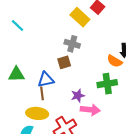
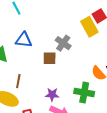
yellow rectangle: (80, 17) -> (89, 27), moved
blue triangle: (46, 80) -> (24, 40), moved

